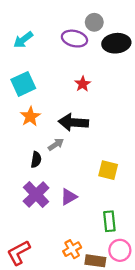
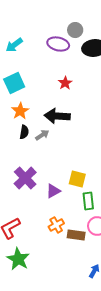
black semicircle: (36, 160) -> (24, 132), moved
yellow square: (108, 170) -> (77, 179), moved
purple triangle: (69, 197) -> (53, 191), moved

